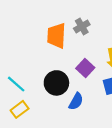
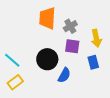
gray cross: (82, 26) -> (70, 26), moved
purple square: (85, 68) -> (72, 46), turned -35

